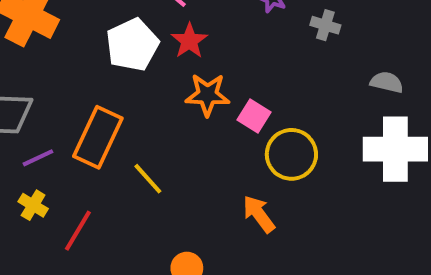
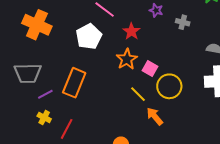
red star: (189, 41) -> (131, 31), moved
orange star: (207, 95) -> (127, 59), turned -30
yellow line: (148, 179) -> (138, 94), moved

